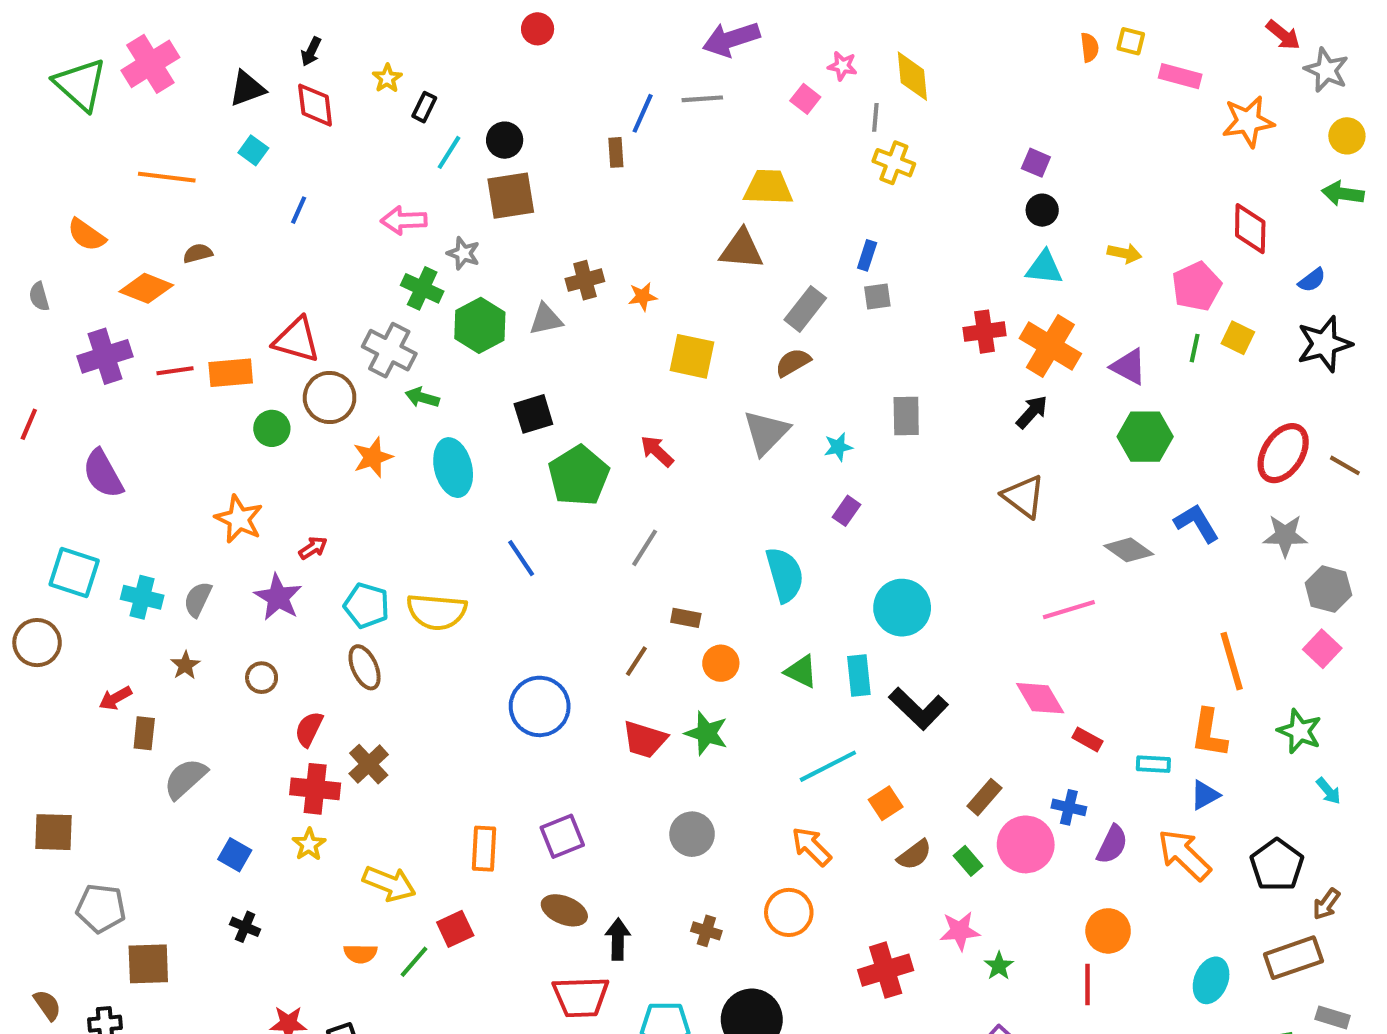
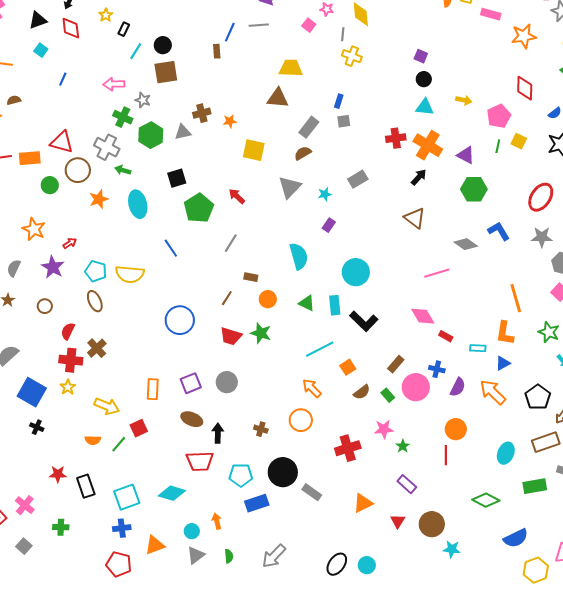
gray rectangle: (906, 416) -> (358, 179), turned 60
gray circle: (692, 834) -> (227, 382), moved
blue square: (235, 855) -> (32, 392), size x1.8

